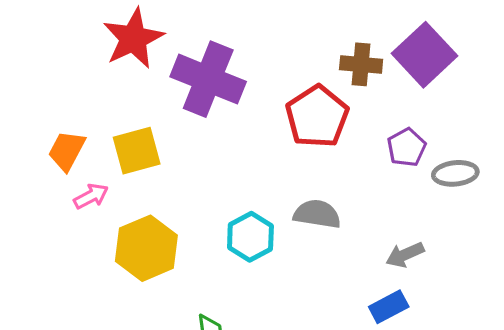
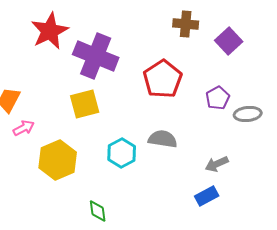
purple square: (424, 55) -> (229, 41), size x0.7
brown cross: (361, 64) -> (186, 24), moved
yellow square: (137, 151) -> (85, 104), moved

